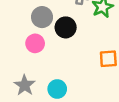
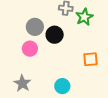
cyan circle: (57, 89) -> (62, 86), moved

